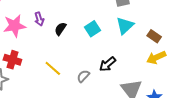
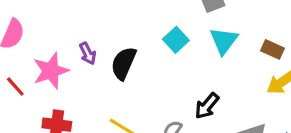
black semicircle: (60, 29) -> (124, 63), size x1.5
cyan square: (93, 29) -> (176, 40), moved

